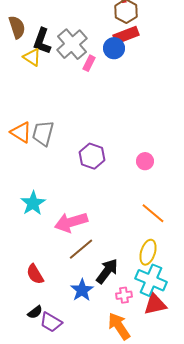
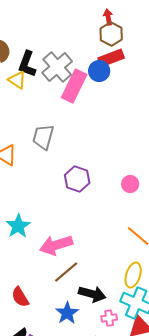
pink rectangle: (89, 63) -> (74, 86), size x2.0
gray trapezoid: (43, 133) -> (43, 137), moved
black arrow: (107, 271) -> (92, 294), turned 68

